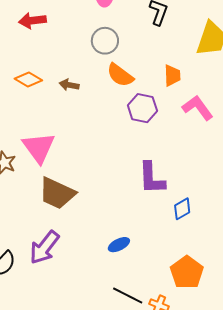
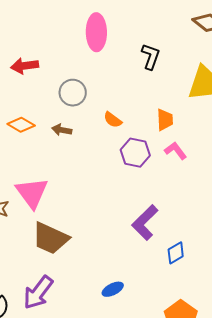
gray circle: (105, 41) -> (73, 93), moved
orange semicircle: (120, 75) -> (113, 120), size x0.7
pink L-shape: (198, 108) -> (176, 151), moved, size x0.7
purple L-shape: (152, 178) -> (145, 223), turned 48

